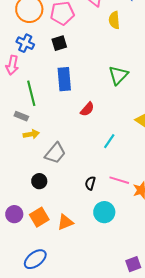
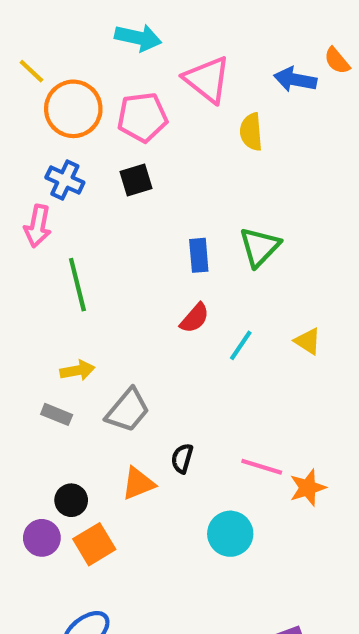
blue rectangle: (64, 79) -> (199, 255), moved, size x0.7
gray rectangle: (21, 116) -> (57, 414), moved
cyan line: (109, 141) -> (241, 345), moved
black circle: (39, 181) -> (71, 500), moved
black semicircle: (90, 183) -> (182, 458), moved
orange triangle: (65, 222) -> (138, 483), moved

